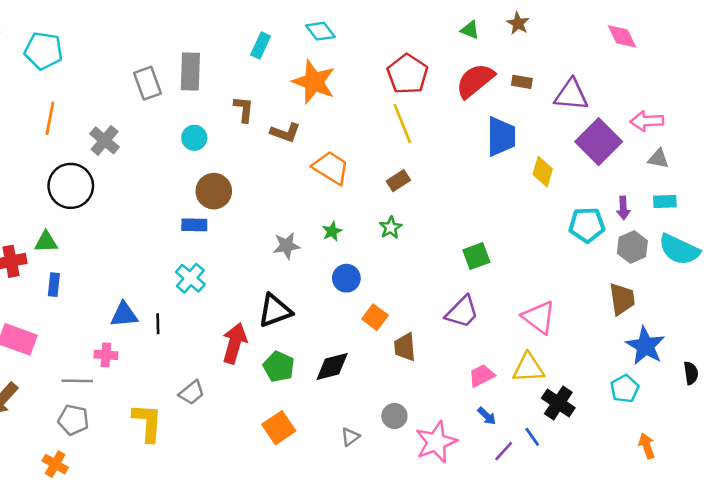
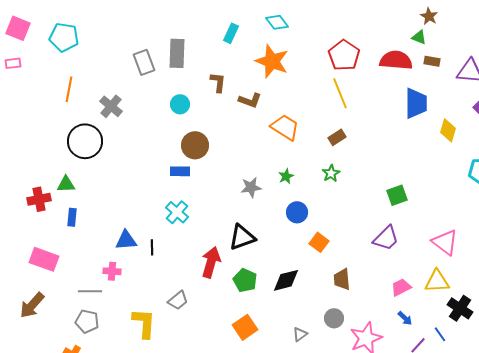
green triangle: (470, 30) -> (419, 37), moved
red semicircle: (475, 81) -> (396, 60), turned 44
brown trapezoid: (405, 347) -> (342, 279), moved

